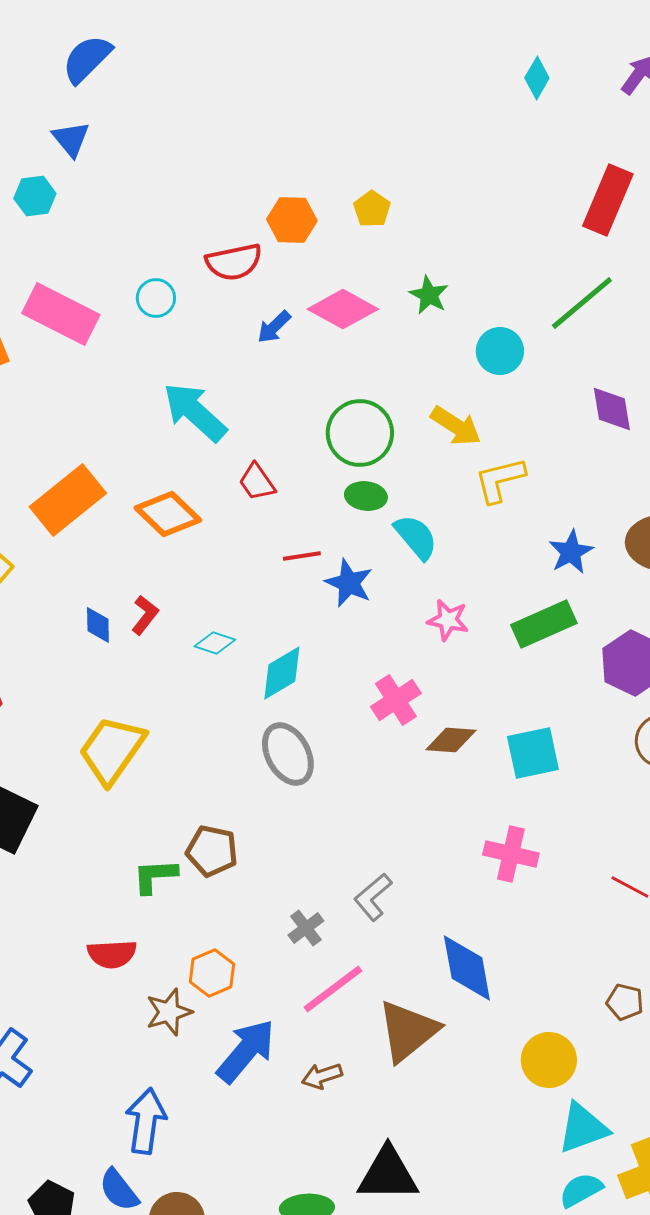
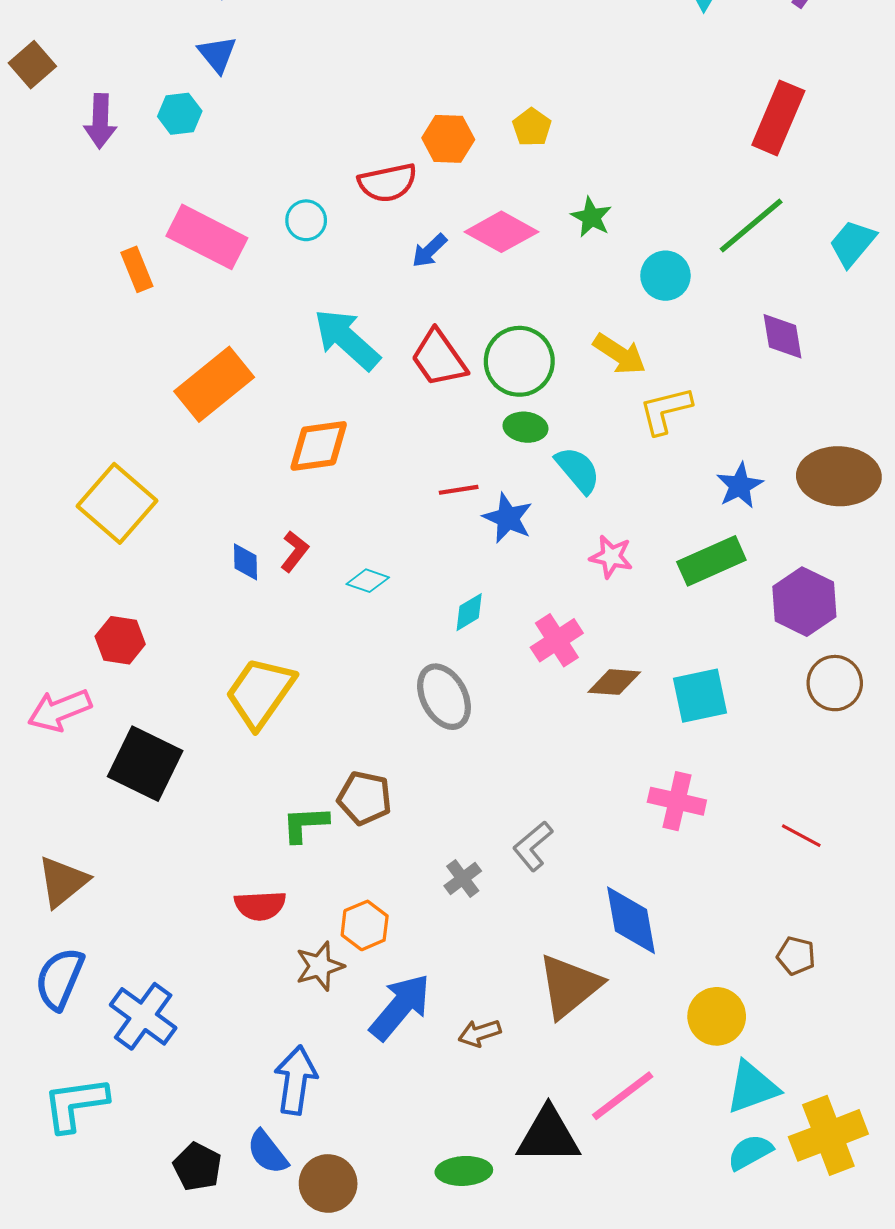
red trapezoid: (257, 482) -> (439, 358), moved, size x1.5
orange rectangle: (68, 500) -> (214, 384), moved
orange diamond: (168, 514) -> (319, 446), turned -52
cyan diamond: (282, 673) -> (469, 612), moved, size x0.7
pink line: (333, 989) -> (623, 1096), moved

